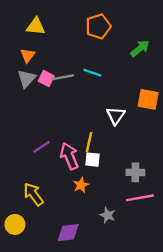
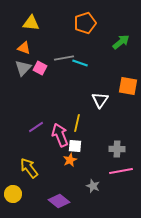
orange triangle: (28, 55) -> (24, 48), turned -48
gray line: (62, 77) -> (64, 58), moved
white square: (93, 160) -> (75, 146), moved
purple diamond: (68, 233) -> (59, 201), turned 45

